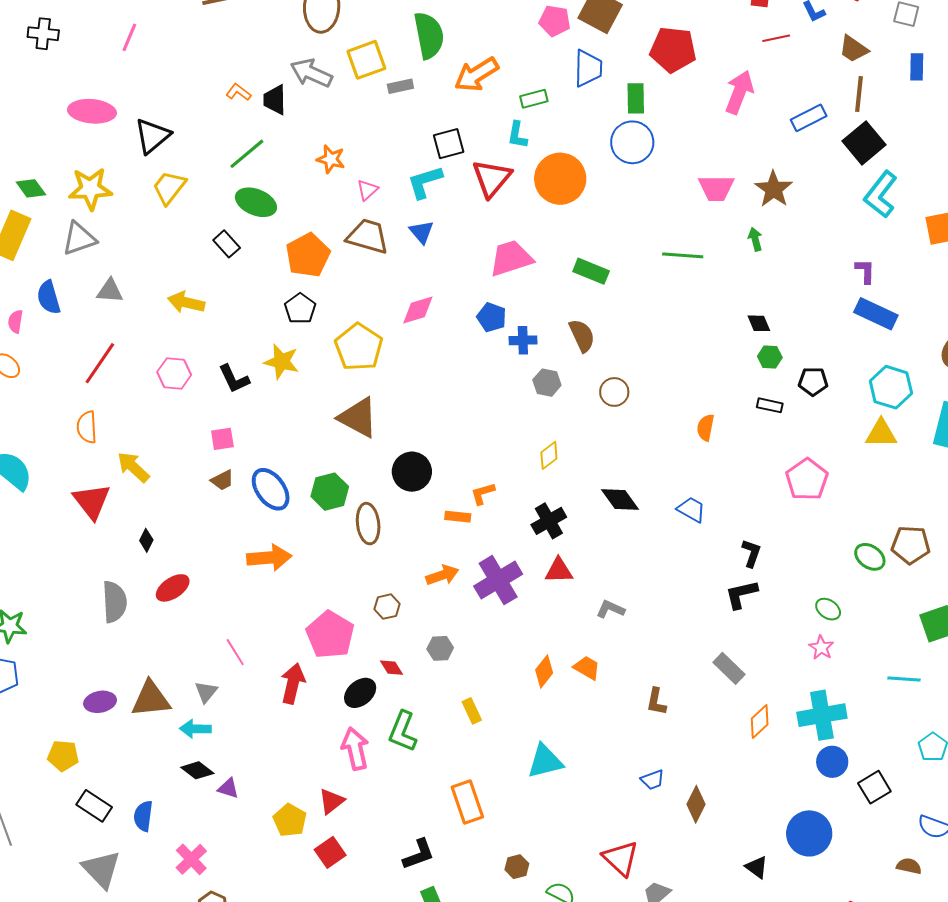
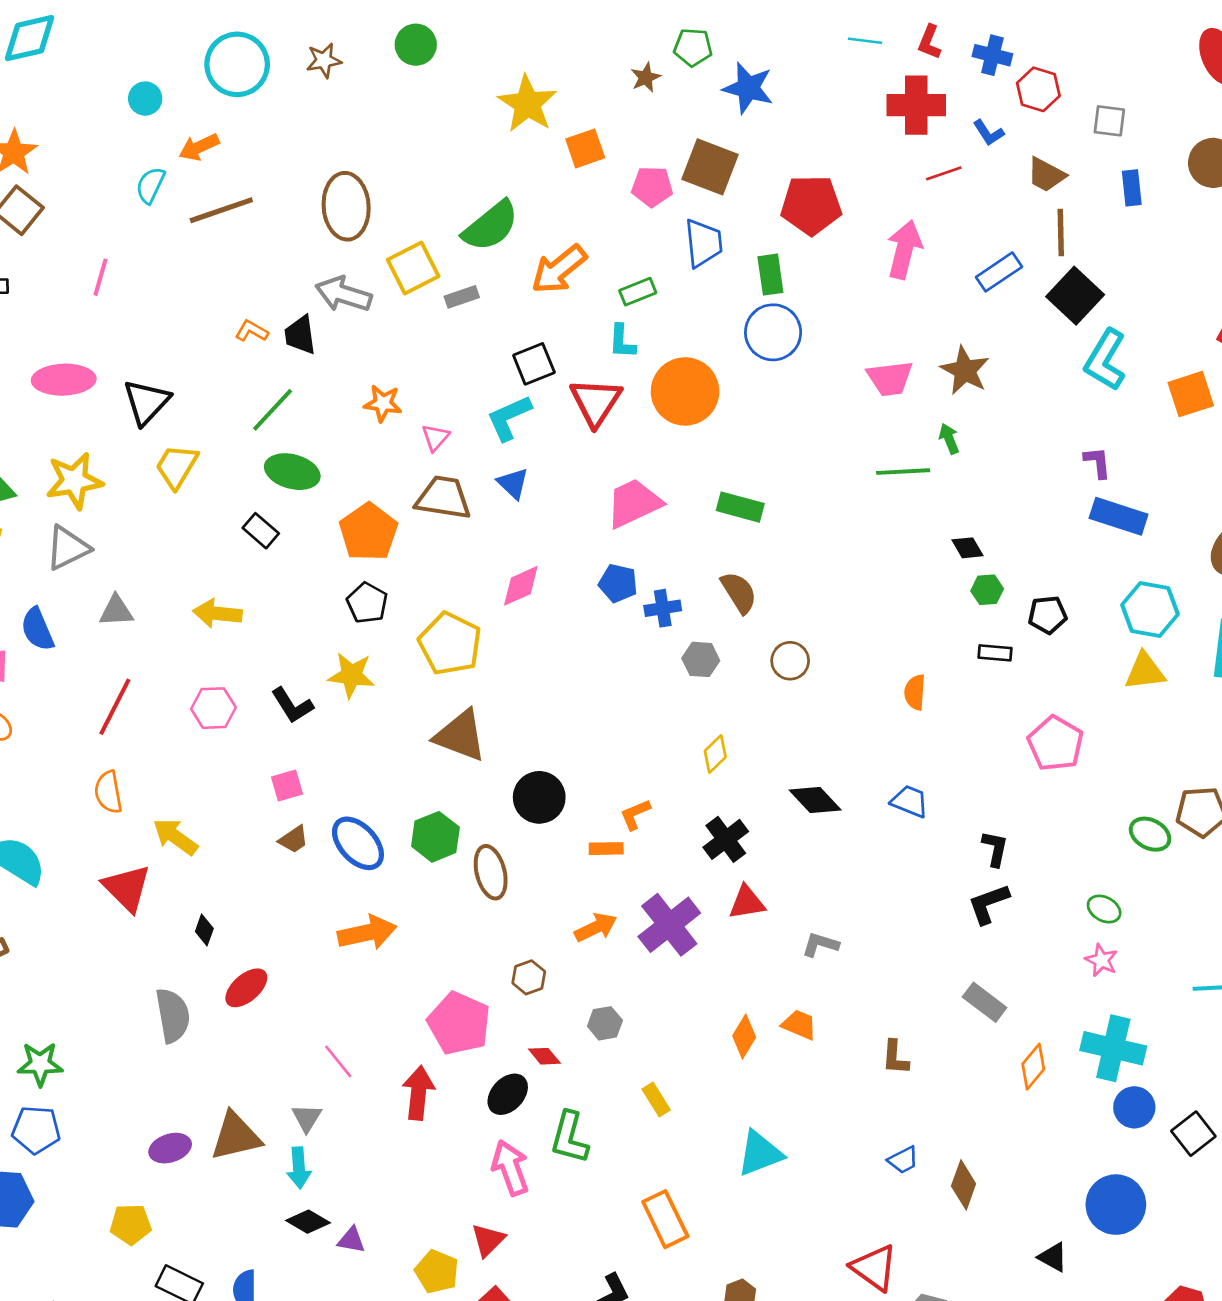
green semicircle: (429, 35) -> (491, 226), turned 69
green line: (683, 255) -> (903, 472), moved
cyan cross: (822, 715) -> (1113, 1048), turned 30
cyan arrow: (195, 729) -> (299, 1168), turned -88

